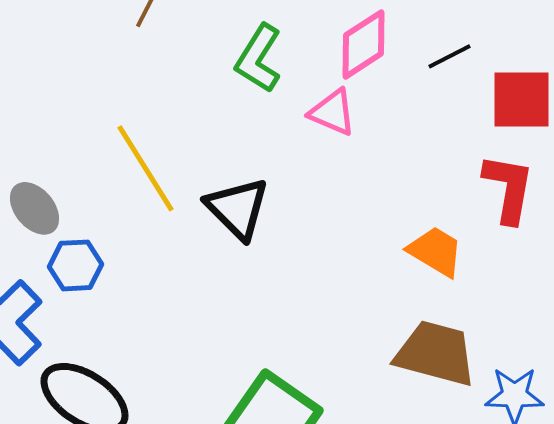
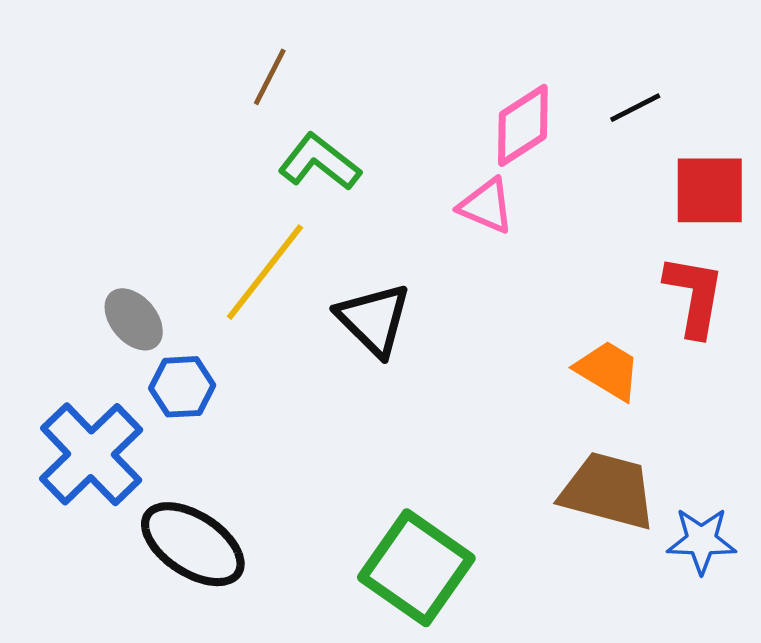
black line: (450, 56) -> (635, 108), moved
green L-shape: (258, 58) -> (319, 162), moved, turned 96
yellow line: (146, 168) -> (265, 272), turned 70

